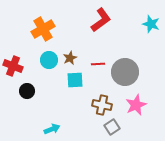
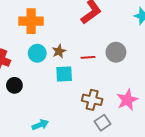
orange cross: (43, 29) -> (31, 21), turned 30
gray circle: (125, 72) -> (116, 52), moved, size x0.7

